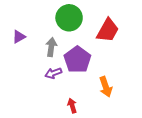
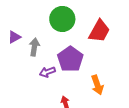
gray arrow: (51, 47) -> (34, 47), moved

